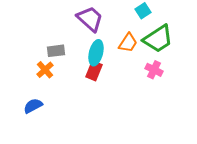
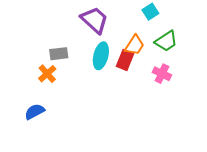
green trapezoid: (158, 39) -> (166, 41), size x0.7
red rectangle: (94, 71) -> (125, 60), moved

